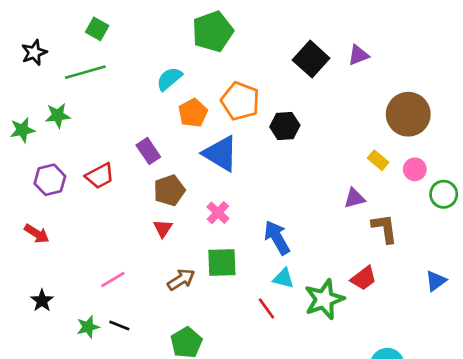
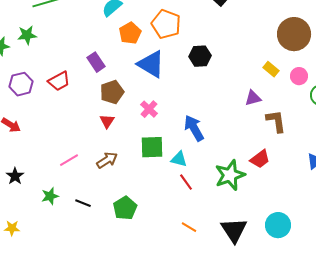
black hexagon: (285, 126) -> (200, 56), moved
cyan triangle: (284, 278) -> (179, 159), moved
brown arrow: (181, 280) -> (107, 160), moved
black line: (119, 326) -> (83, 203), moved

